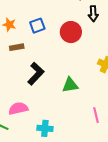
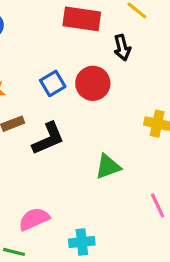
blue square: (37, 26) -> (53, 83), moved
black L-shape: (36, 74) -> (48, 139), moved, turned 35

